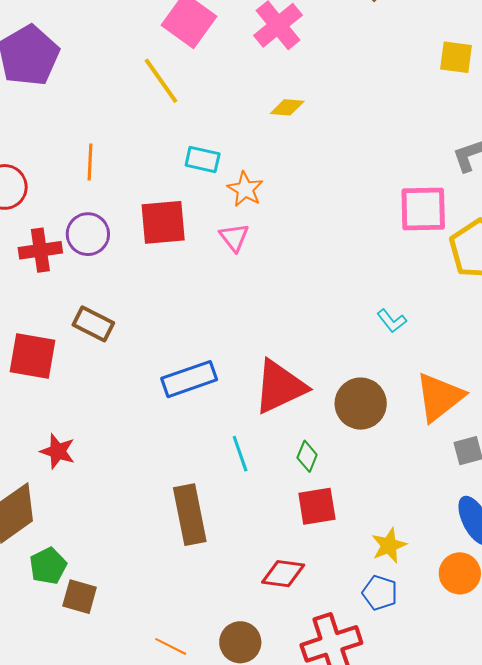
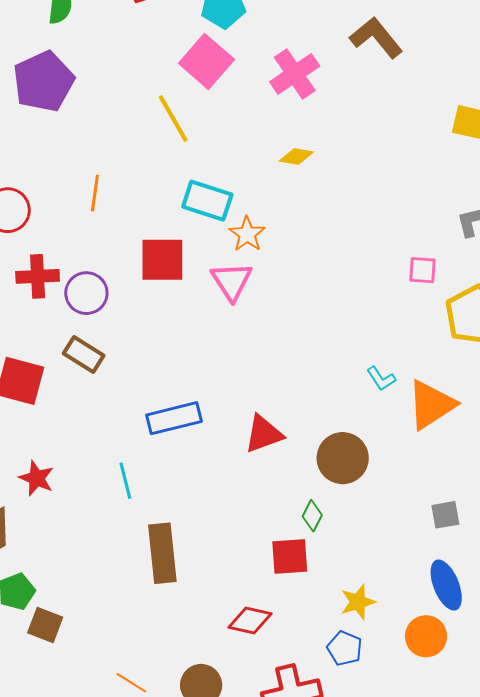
cyan rectangle: (203, 159) -> (207, 201), size x1.4
pink square: (423, 209) -> (423, 270), size x0.6
purple circle: (88, 234) -> (86, 293), moved
pink triangle: (234, 237) -> (232, 281), size x1.4
red triangle: (280, 387) -> (264, 434), size x0.7
orange triangle: (439, 397) -> (431, 405), moved
cyan line: (240, 454) -> (125, 481), moved
green diamond: (307, 456) -> (312, 516), moved

